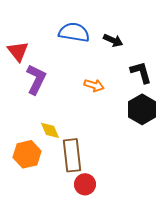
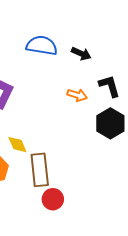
orange arrow: (94, 85) -> (77, 95), moved

